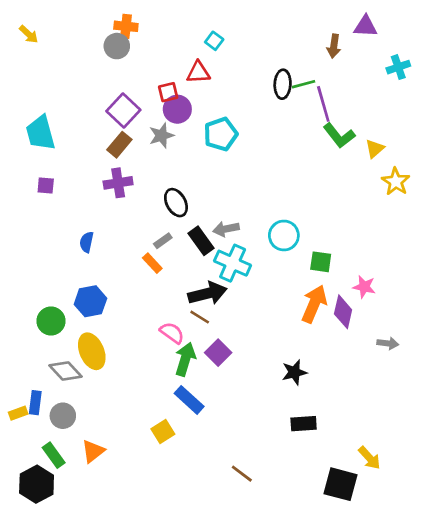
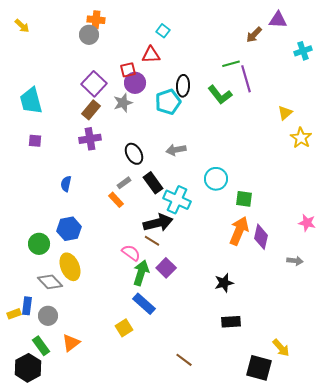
brown arrow: (334, 46) -> (254, 35), turned 36
black ellipse: (283, 84) -> (183, 86), moved
green L-shape: (339, 136) -> (220, 95), moved
gray arrow: (226, 229) -> (176, 150), moved
pink star: (364, 287) -> (307, 223), moved

